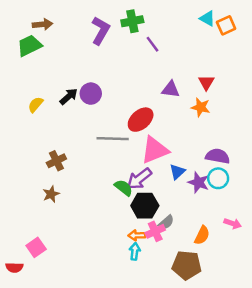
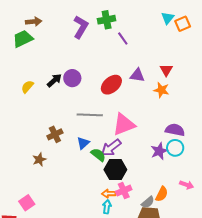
cyan triangle: (207, 18) -> (168, 18), turned 40
red ellipse: (141, 120) -> (111, 85), moved
brown cross: (56, 161) -> (55, 134), moved
blue triangle: (177, 172) -> (83, 143), moved
purple star: (199, 182) -> (159, 151), turned 30
gray semicircle: (166, 222) -> (148, 202), moved

